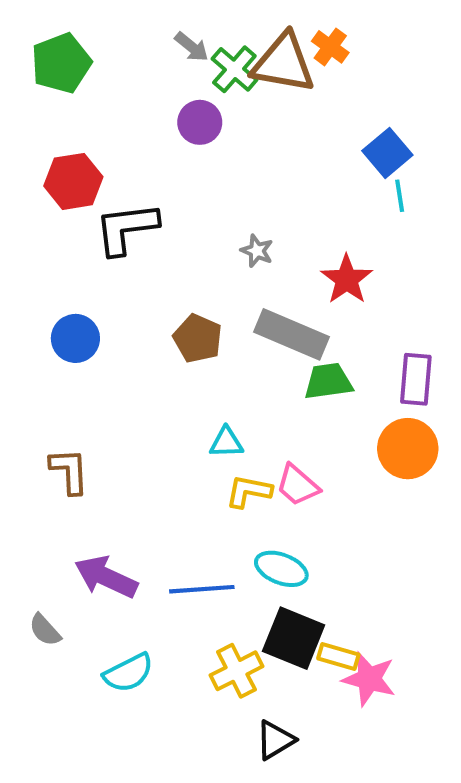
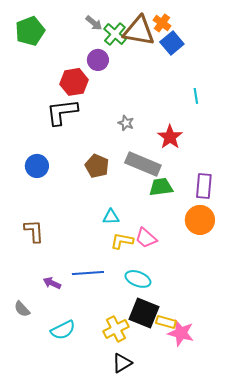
blue square: (387, 153) -> (172, 43), moved
red hexagon: (73, 181) -> (74, 82), moved
purple arrow: (106, 577) -> (52, 283), size x0.6
blue line: (202, 589) -> (88, 273), moved
black triangle: (275, 740) -> (122, 363), moved

